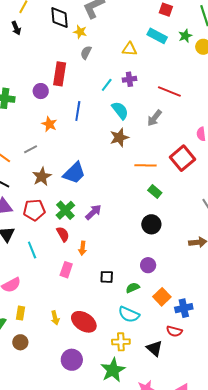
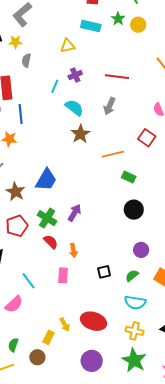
blue line: (78, 111) -> (21, 114), moved
red square: (182, 158) -> (147, 138), size x0.7
cyan line: (32, 250) -> (28, 281), moved
yellow rectangle: (20, 313) -> (48, 337), moved, turned 32
yellow cross: (121, 342) -> (135, 331), turned 30

